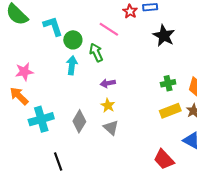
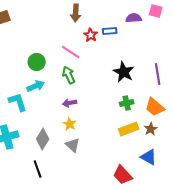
cyan L-shape: (53, 26) -> (18, 102), moved
black star: (164, 36) -> (124, 72), moved
green arrow: (96, 53) -> (69, 75), moved
cyan arrow: (72, 65) -> (36, 86), turned 60
black line: (58, 161) -> (38, 169), moved

